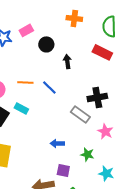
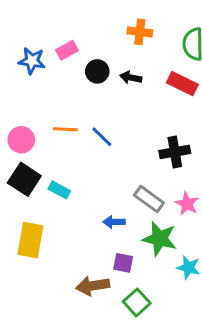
black arrow: (67, 61) -> (131, 78), moved, turned -72
cyan rectangle: (21, 108) -> (59, 190), moved
gray rectangle: (80, 114) -> (149, 199), moved
green star: (87, 154) -> (160, 239), size x1.6

